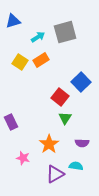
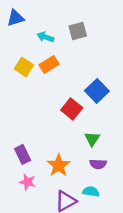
gray square: (65, 32) -> (78, 31), size x0.7
cyan arrow: (38, 37) -> (45, 37), turned -128
green triangle: (65, 118) -> (92, 139), moved
purple rectangle: (11, 122) -> (23, 154), moved

